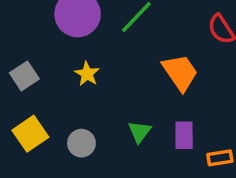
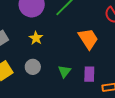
gray circle: (81, 143) -> (33, 67), moved

